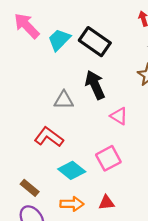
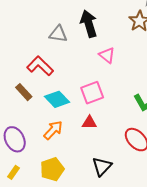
brown rectangle: (30, 188) -> (24, 92), moved
red triangle: (106, 203) -> (89, 123), moved
orange arrow: (72, 204) -> (53, 130), turned -55

